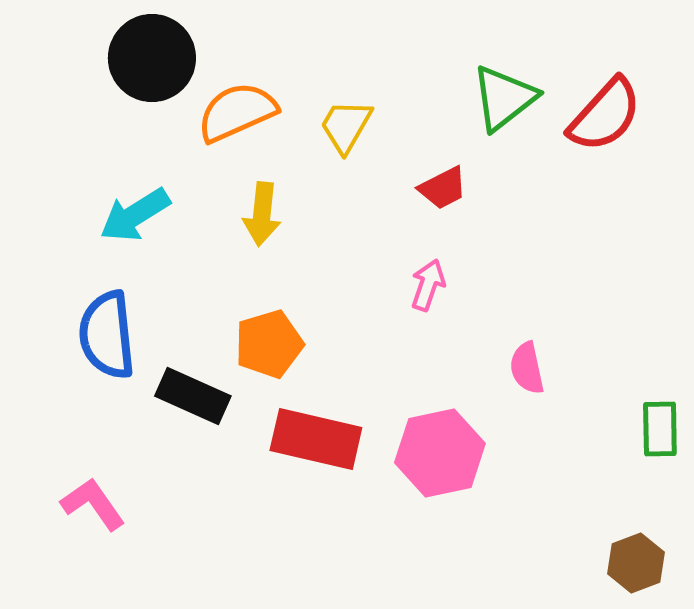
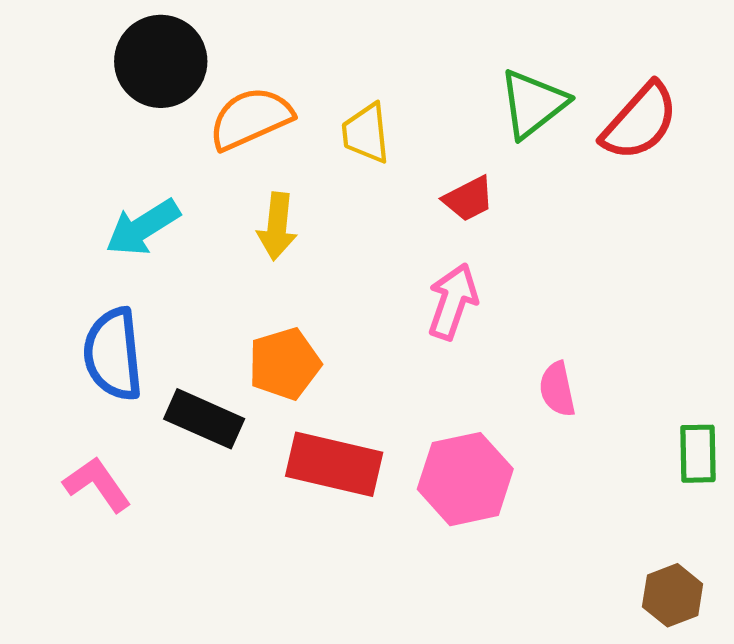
yellow trapezoid: (346, 126) -> (366, 133), turned -36
pink arrow: (428, 285) -> (453, 301), size x1.4
pink L-shape: (93, 504) -> (97, 484), moved

